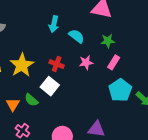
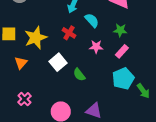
red cross: (57, 64) -> (69, 33), moved
green semicircle: (31, 100) -> (79, 75), moved
orange triangle: (13, 104) -> (21, 63), moved

